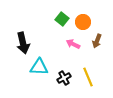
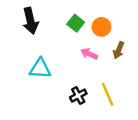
black arrow: (23, 43) -> (30, 21), moved
cyan triangle: (39, 67) -> (40, 69), moved

